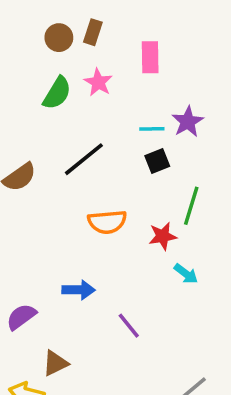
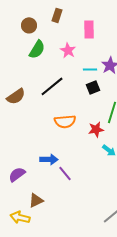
brown circle: (59, 38) -> (29, 25), moved
pink star: (98, 82) -> (68, 50), moved
purple line: (129, 326) -> (65, 173), moved

